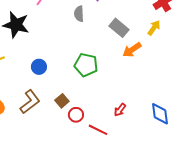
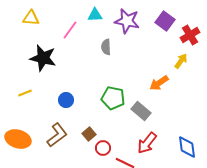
gray rectangle: (119, 28) -> (141, 111), moved
red arrow: (120, 110) -> (147, 143), size x1.6

